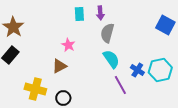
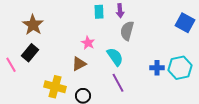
cyan semicircle: (111, 59) -> (115, 57), moved
blue cross: (137, 70) -> (157, 68), turned -32
purple line: (120, 85) -> (118, 83), moved

